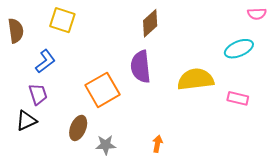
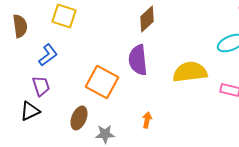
orange square: (102, 90) -> (102, 82), turned -32
orange arrow: (157, 144) -> (147, 120), moved

